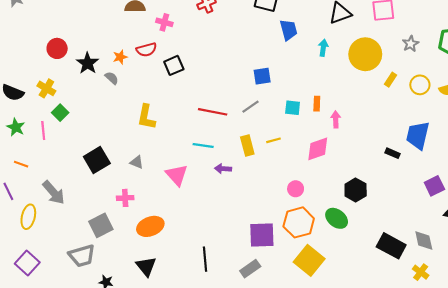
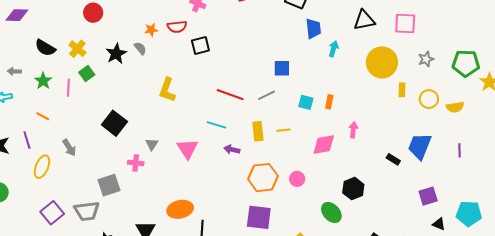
cyan arrow: (323, 48) -> (333, 49), moved
black star: (88, 63) -> (116, 54), moved
yellow rectangle: (390, 80) -> (402, 90), turned -40
pink arrow: (336, 119) -> (353, 130), moved
black square: (97, 160) -> (114, 123), turned -30
gray triangle: (137, 162) -> (152, 144), moved, turned 32
gray arrow: (54, 193) -> (69, 148), size x0.7
orange hexagon: (299, 222) -> (263, 178), moved
orange ellipse: (150, 226) -> (180, 209), moved
purple square: (27, 263) -> (52, 213), moved

